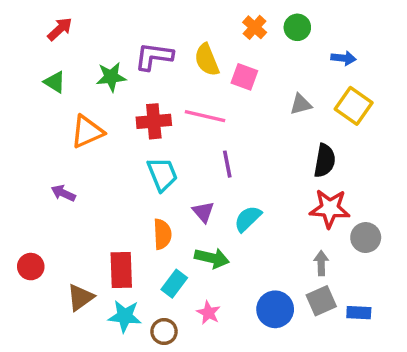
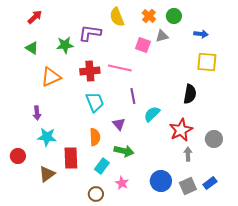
yellow semicircle: (207, 60) -> (117, 17), moved
gray triangle: (301, 104) -> (162, 36), moved
yellow square: (354, 106) -> (207, 62), turned -30
purple arrow: (63, 193) -> (37, 113), turned -120
red star: (330, 208) -> (181, 130), moved, turned -30
cyan semicircle: (248, 219) -> (152, 114), moved
gray square: (321, 301) -> (188, 186), moved
blue rectangle: (359, 313) -> (210, 183), turned -40
cyan star: (125, 316) -> (47, 137), moved

